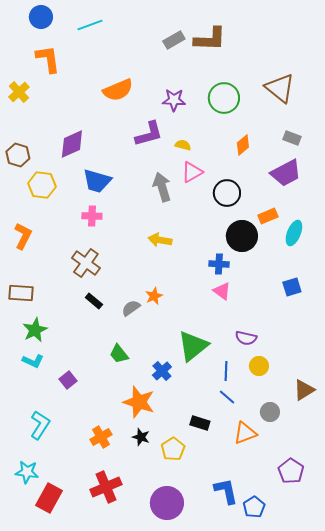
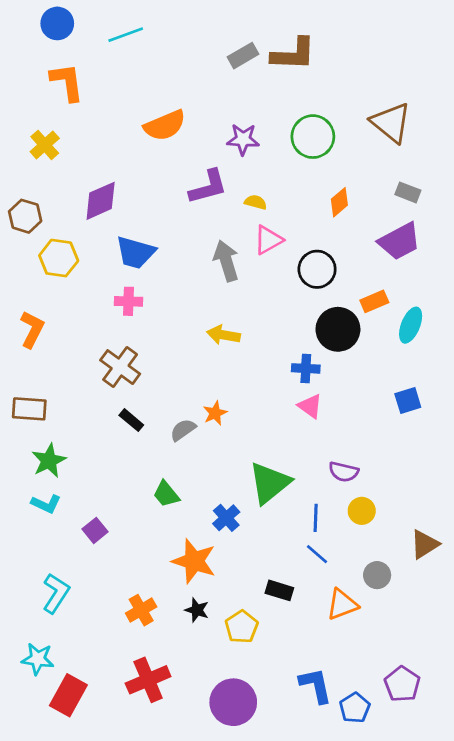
yellow cross: (19, 92) -> (45, 145), moved
purple pentagon: (291, 471) -> (402, 684), moved

